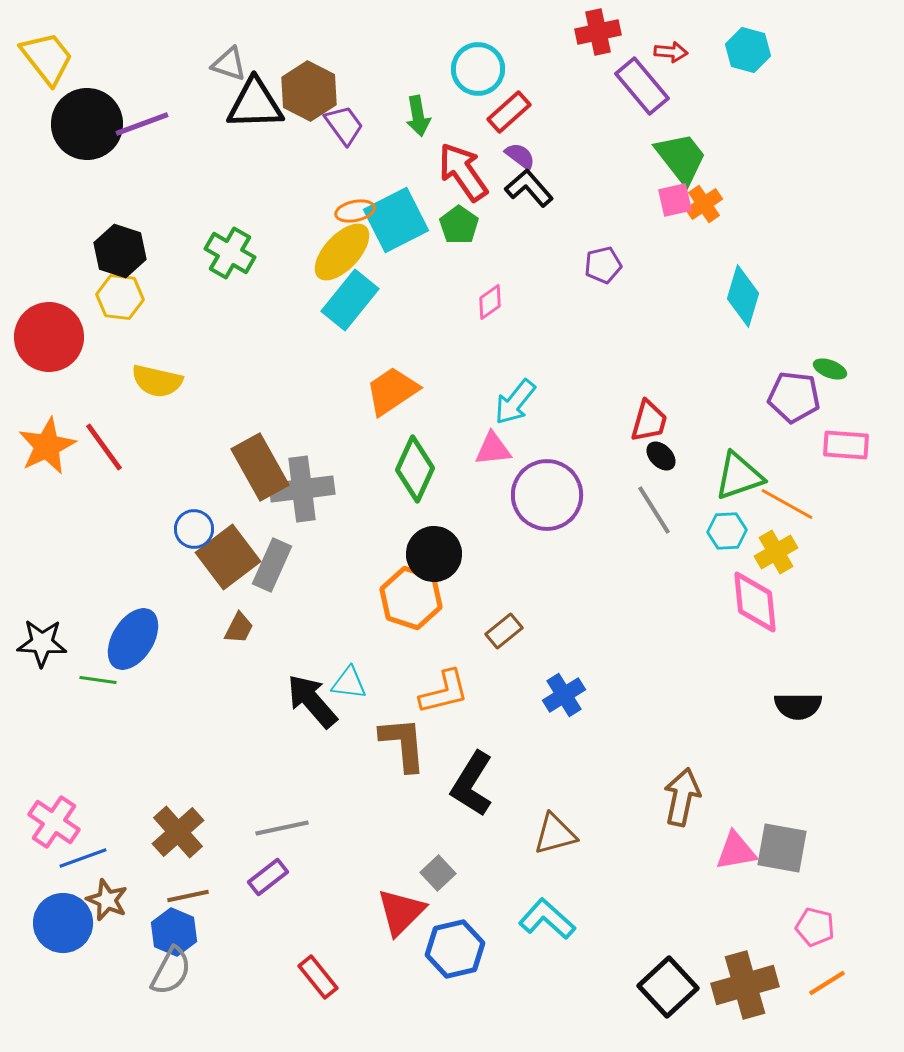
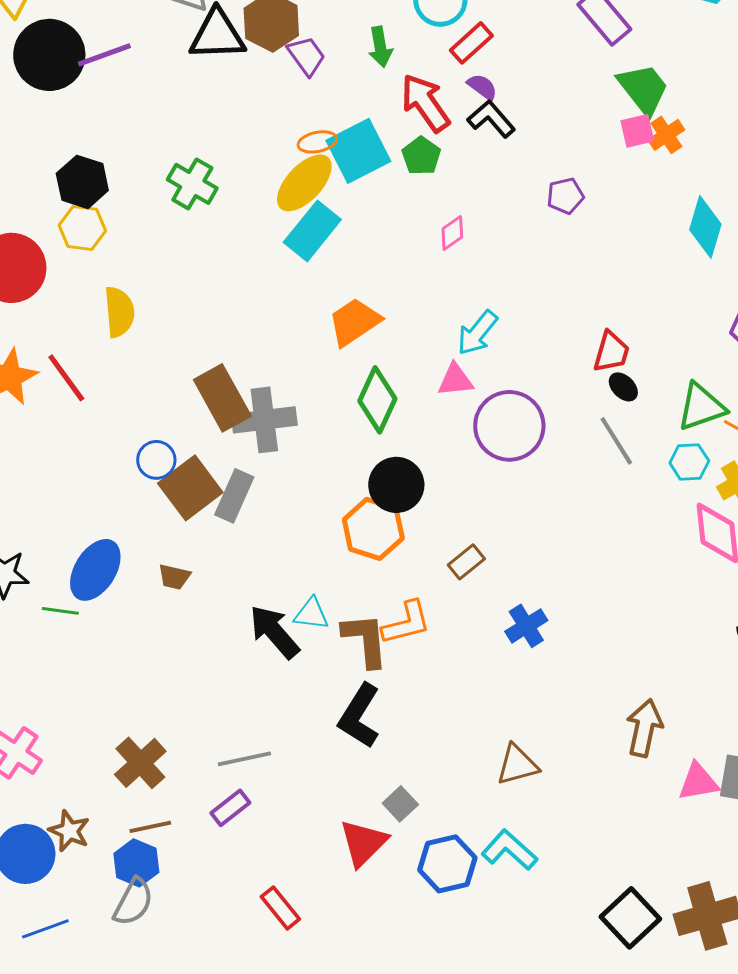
yellow semicircle: (157, 381) -> (119, 312), turned -108
brown trapezoid: (239, 628) -> (174, 577), moved, turned 76
brown L-shape: (403, 744) -> (365, 640), moved
black L-shape: (472, 784) -> (359, 716), moved
blue line: (83, 858) -> (45, 929), moved
blue hexagon: (455, 949) -> (447, 864), moved

